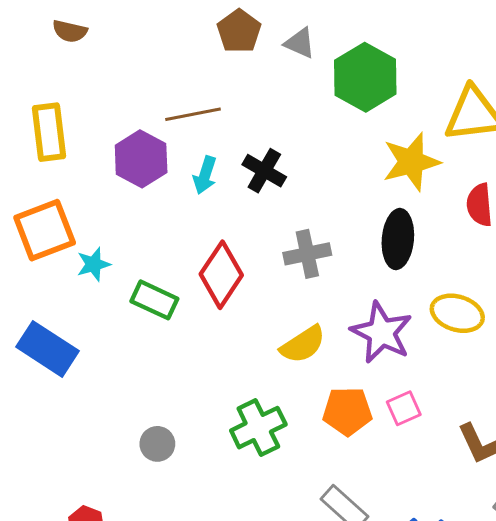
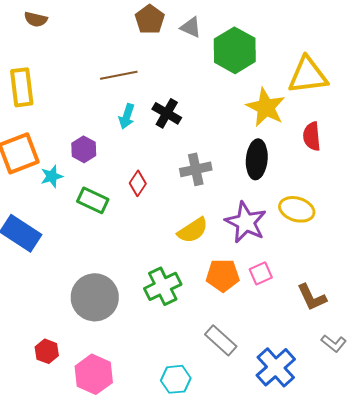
purple hexagon: (141, 159) -> (84, 149), moved, size x0.7
yellow star: (411, 162) -> (266, 107), turned -30
red diamond: (221, 275) -> (138, 183), size x0.6
gray circle: (157, 444) -> (95, 297), size x2.0

